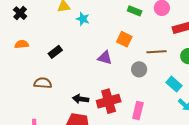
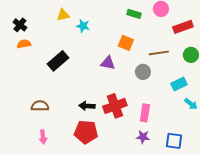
orange semicircle: (22, 44) -> (24, 44), moved
black rectangle: (55, 52) -> (58, 61), size x1.5
brown semicircle: (43, 83) -> (40, 106), moved
cyan rectangle: (174, 84) -> (179, 84), turned -63

